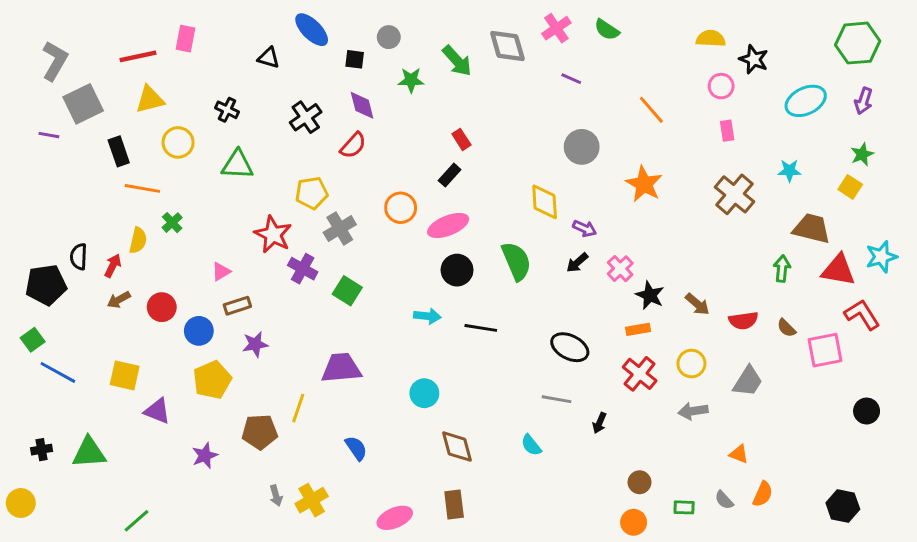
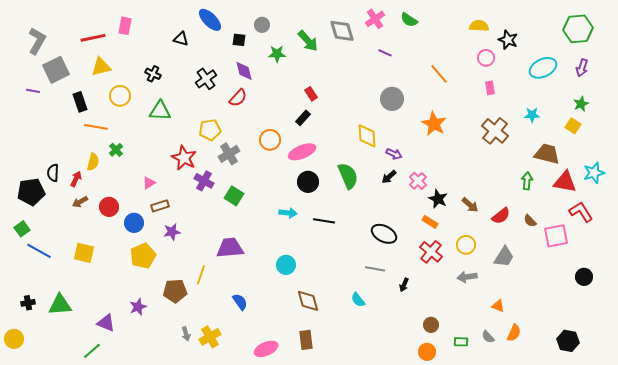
red semicircle: (743, 320) -> (501, 216), turned -30
orange rectangle: (638, 329) -> (430, 222), turned 42
purple triangle: (157, 411) -> (106, 323), moved

